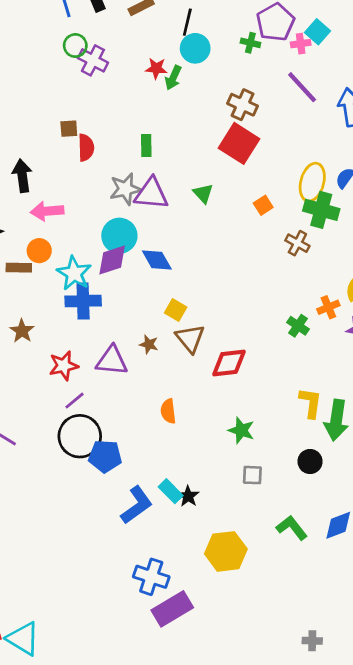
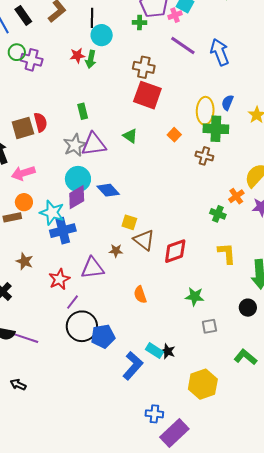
brown square: (69, 129) -> (23, 128), moved, size x1.6
yellow L-shape: (311, 403) -> (227, 253), moved
blue cross: (151, 577) -> (154, 414), size x0.7

